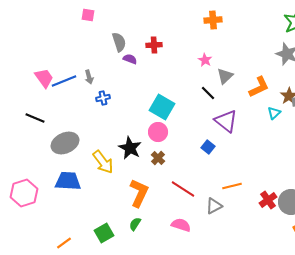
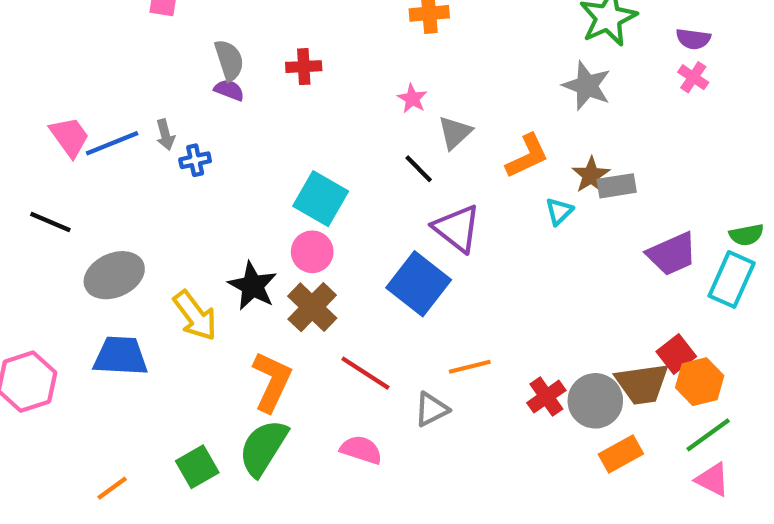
purple semicircle: (130, 59) -> (229, 90), moved
blue cross: (103, 98) -> (195, 160), moved
blue square: (208, 147) -> (419, 284), size x2.0
brown cross: (158, 158) -> (312, 307), size x1.6
green semicircle: (135, 224) -> (263, 448), size x2.0

